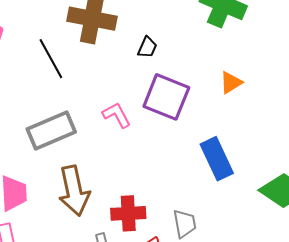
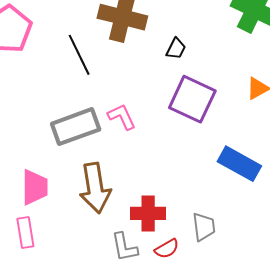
pink L-shape: (117, 115) -> (122, 117), moved
blue rectangle: (217, 159) -> (239, 164), turned -39

